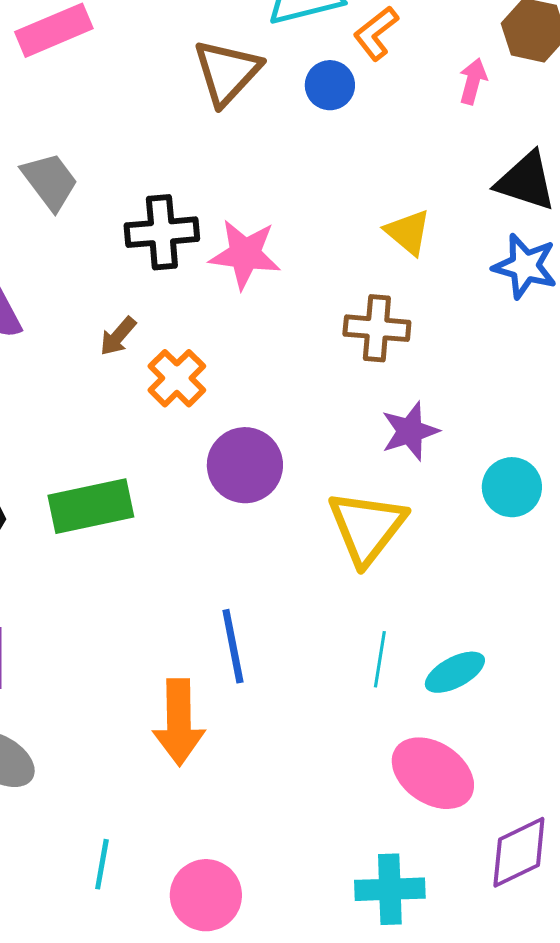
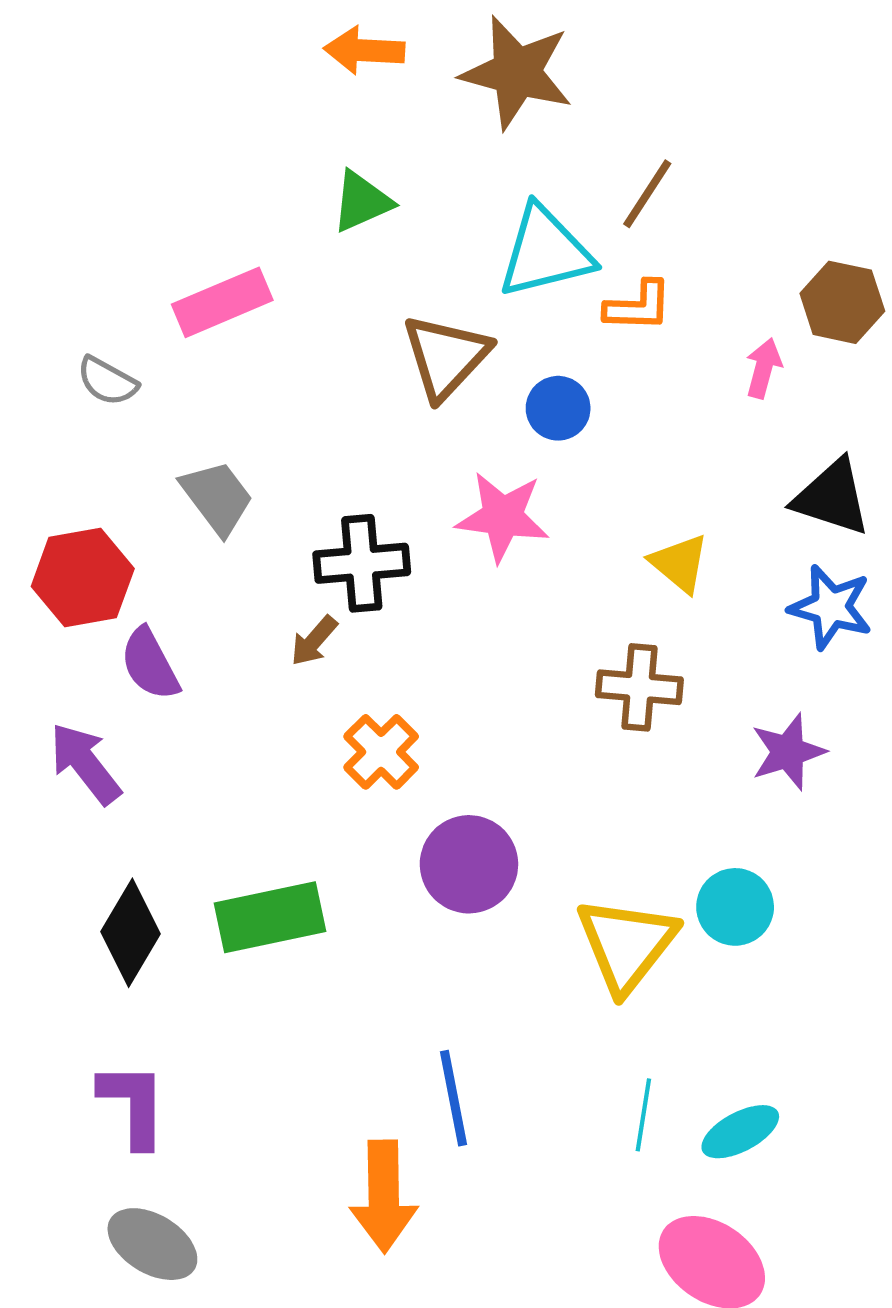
orange L-shape: (376, 33) -> (638, 306), turned -140
blue circle: (330, 85) -> (558, 408), moved
pink star: (245, 254) -> (503, 517), moved
brown arrow: (118, 336) -> (314, 641), moved
purple star: (410, 431) -> (788, 752), moved
cyan circle: (512, 487) -> (735, 907), moved

